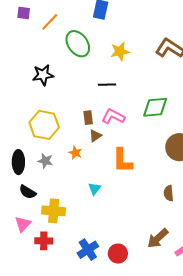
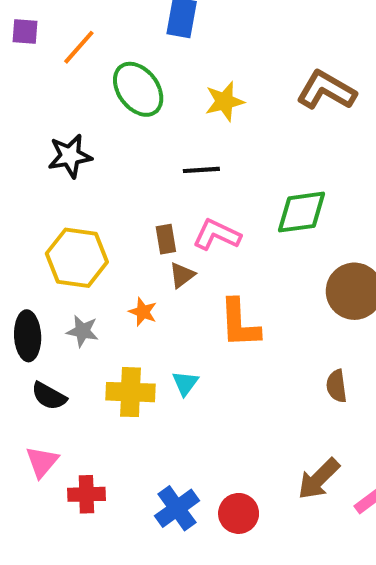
yellow cross: (54, 211) -> (130, 392), moved

